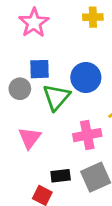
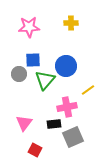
pink star: (34, 23) -> (29, 27), turned 30
pink triangle: (30, 138) -> (24, 123), moved
black rectangle: (61, 176) -> (54, 124), moved

